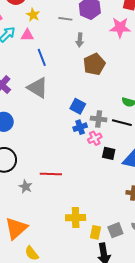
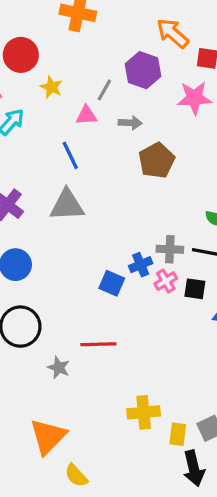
gray line: (65, 19) -> (104, 90), turned -64
pink triangle: (27, 35) -> (86, 115), moved
gray arrow: (80, 40) -> (130, 123), turned -88
gray triangle: (38, 88) -> (67, 205), turned -30
blue square: (78, 106) -> (112, 283), moved
black square: (109, 153) -> (195, 289), moved

